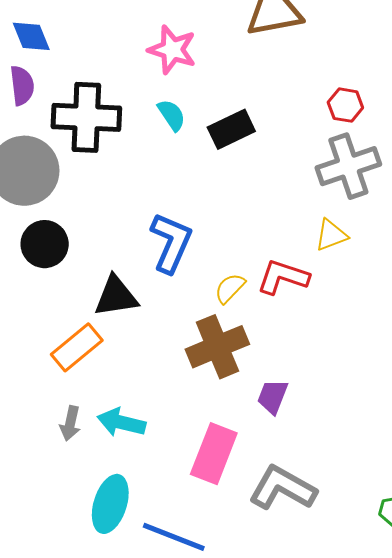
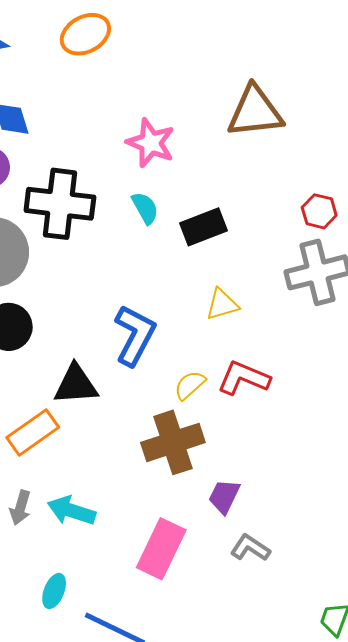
yellow triangle: (331, 235) -> (222, 304), moved
gray L-shape: (283, 488) -> (250, 548), moved, size x0.6
cyan ellipse: (110, 504) -> (54, 591), size x0.6

